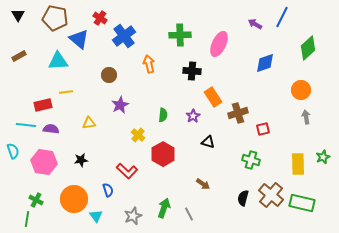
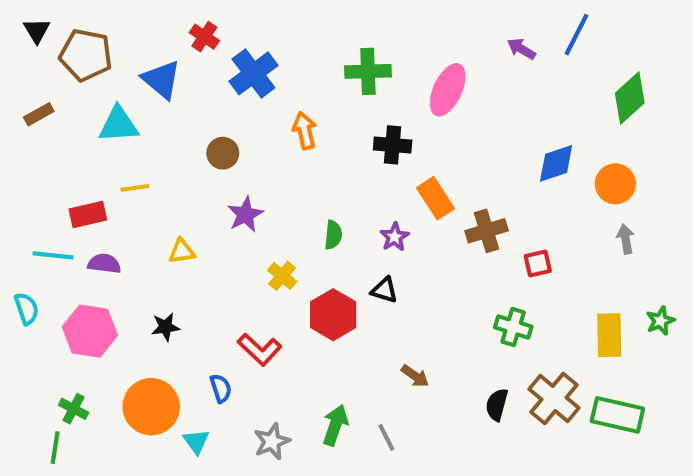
brown pentagon: (55, 18) -> (86, 55), moved
blue diamond: (265, 63) -> (556, 163), moved
black triangle: (208, 142) -> (384, 290), moved

